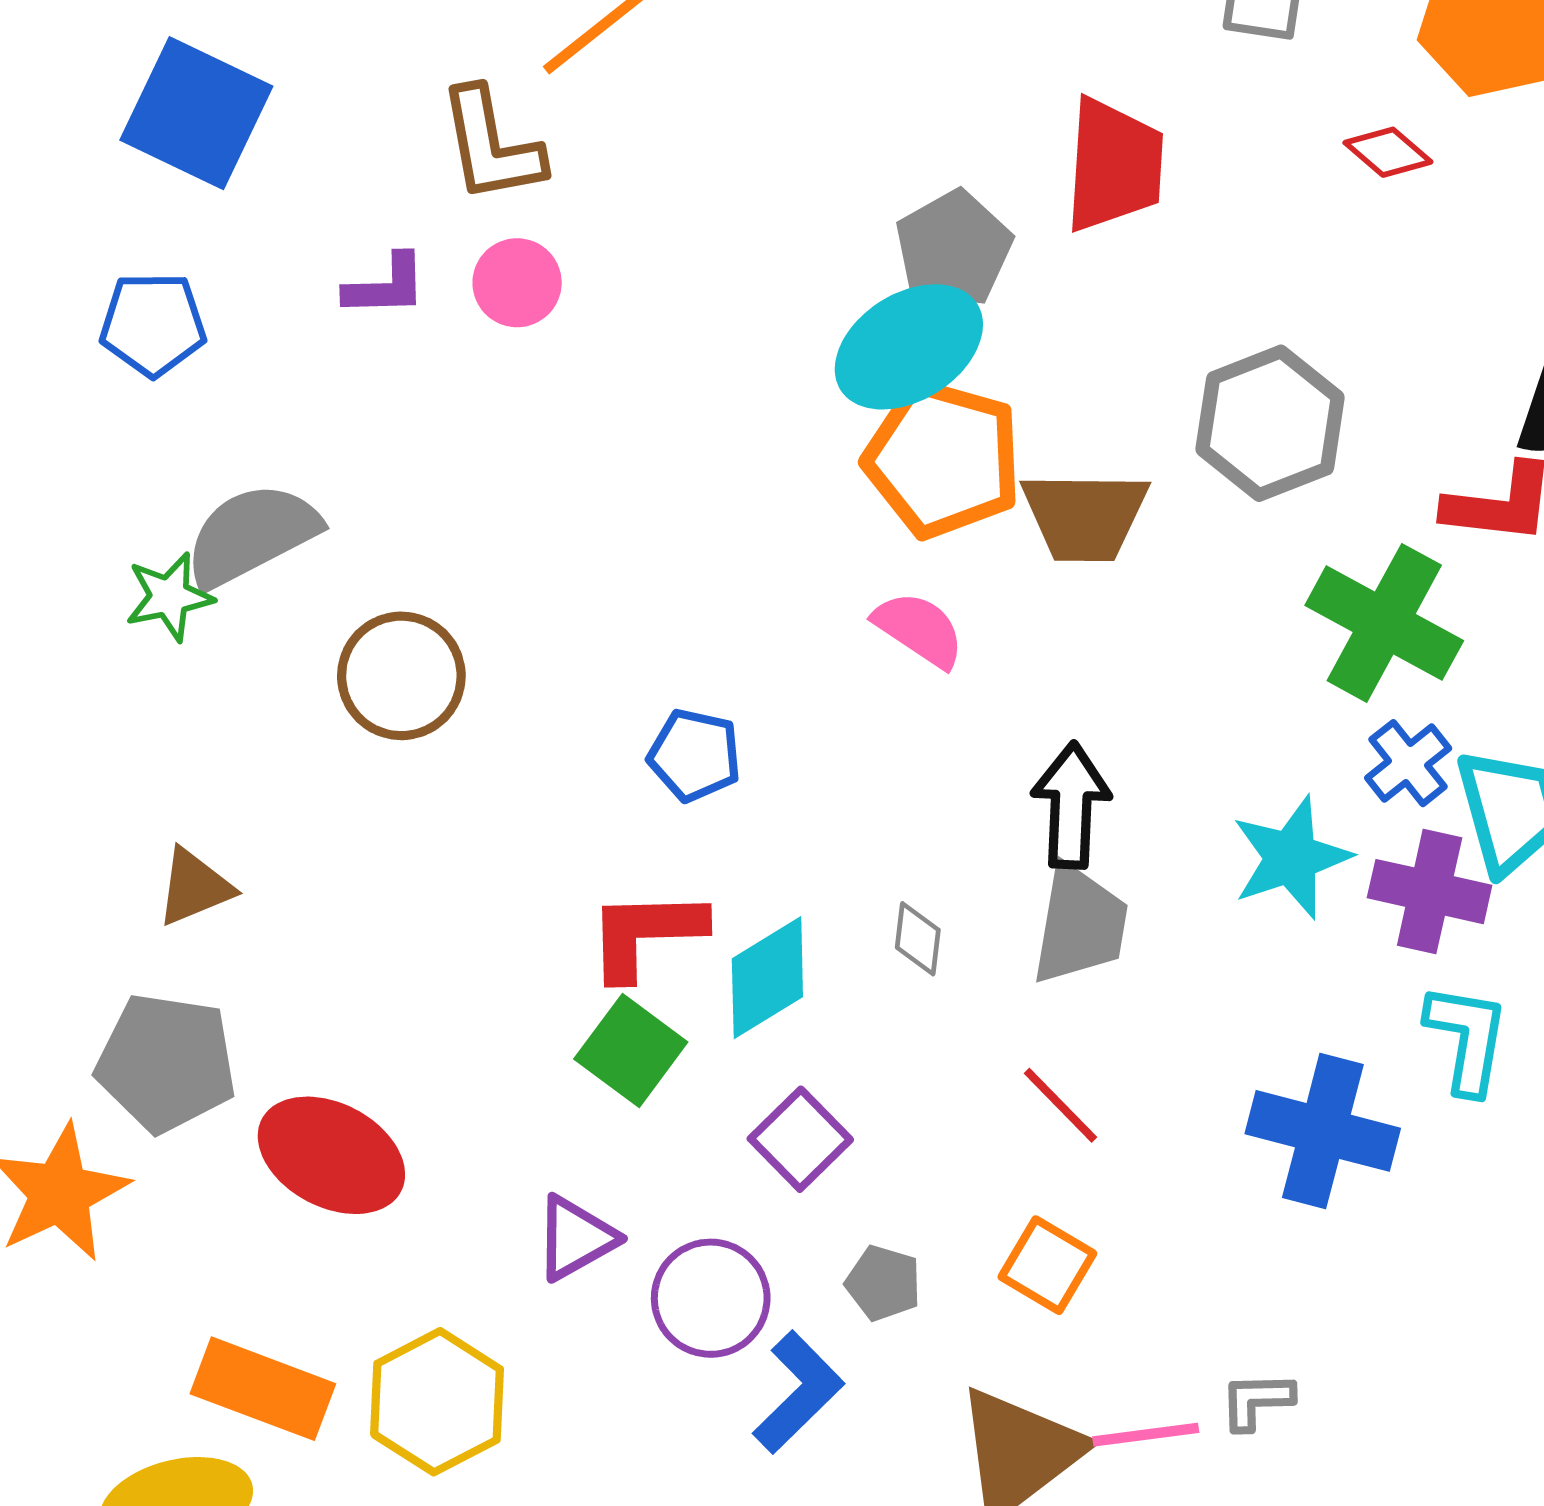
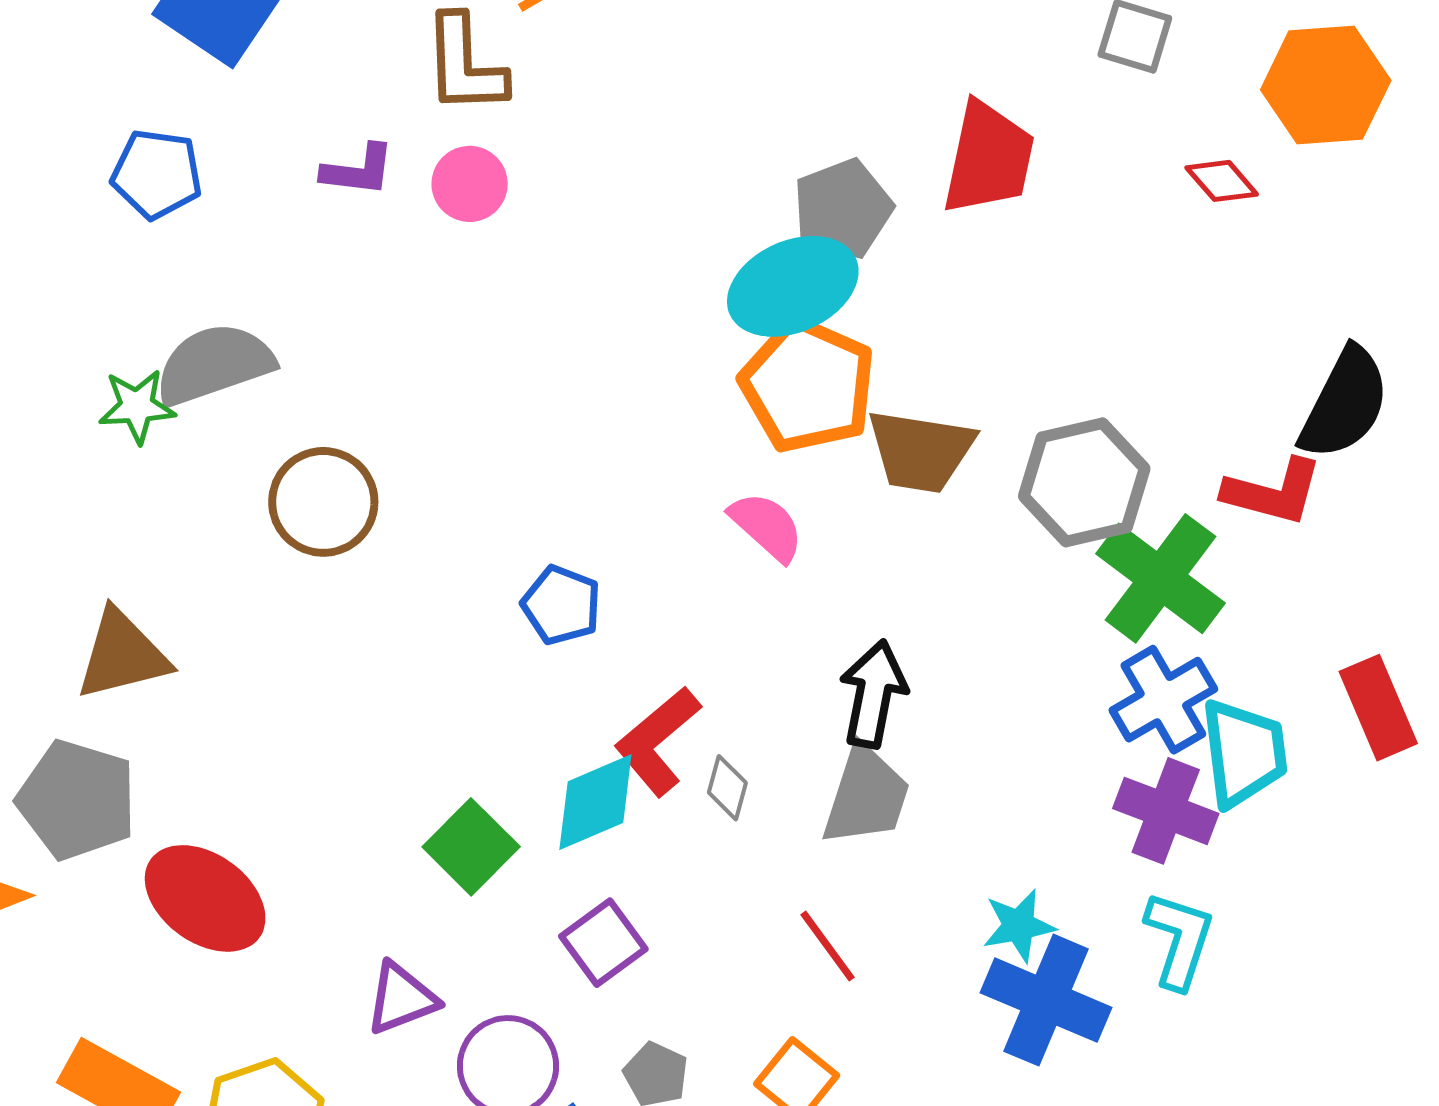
gray hexagon: (1270, 423) -> (1084, 482), moved
blue cross: (1408, 763) -> (1163, 700), size x1.4
cyan star: (1291, 858) -> (1019, 926), moved, size x0.7
brown triangle: (194, 887) -> (122, 655), size x1.4
red L-shape: (646, 934) -> (658, 741), moved, turned -47

